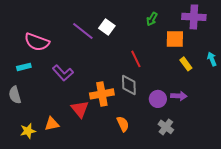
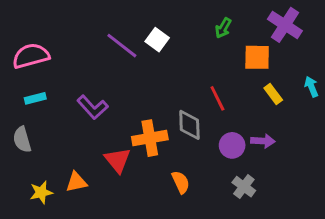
purple cross: (194, 17) -> (285, 25), turned 30
pink semicircle: (37, 42) -> (31, 56), moved, turned 145
red line: (136, 59) -> (217, 98), moved

